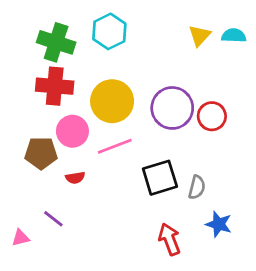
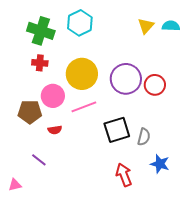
red cross: (55, 86) -> (40, 63), size x0.6
pink triangle: (20, 238) -> (15, 185), moved

